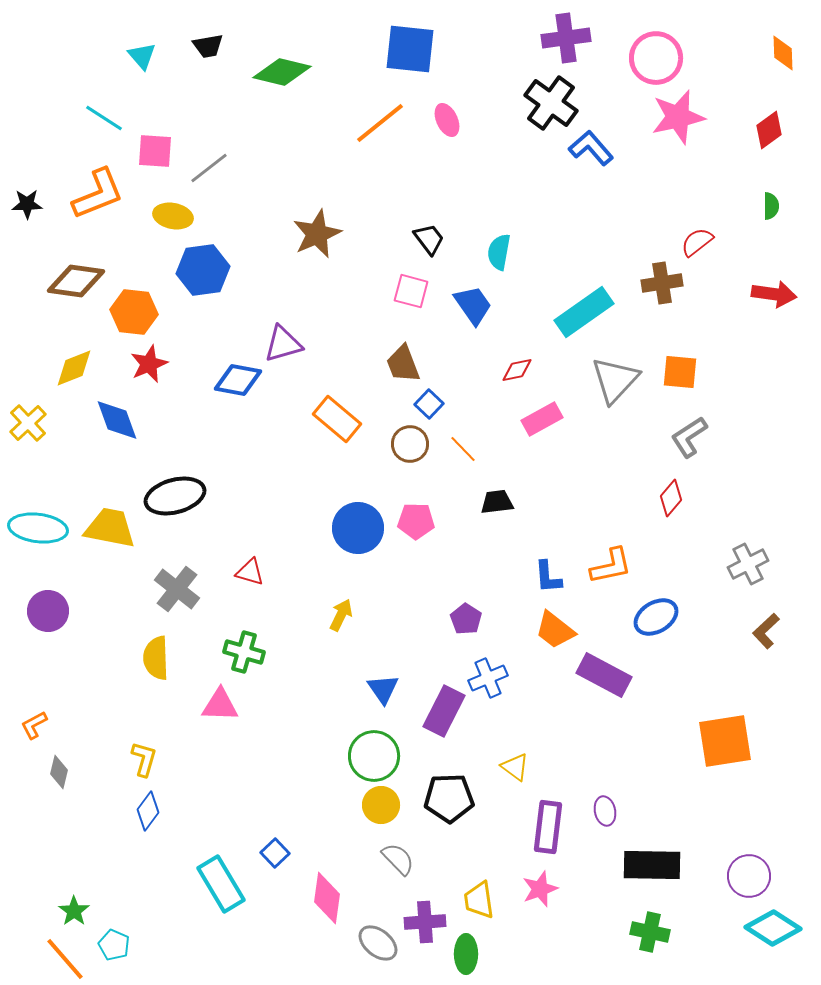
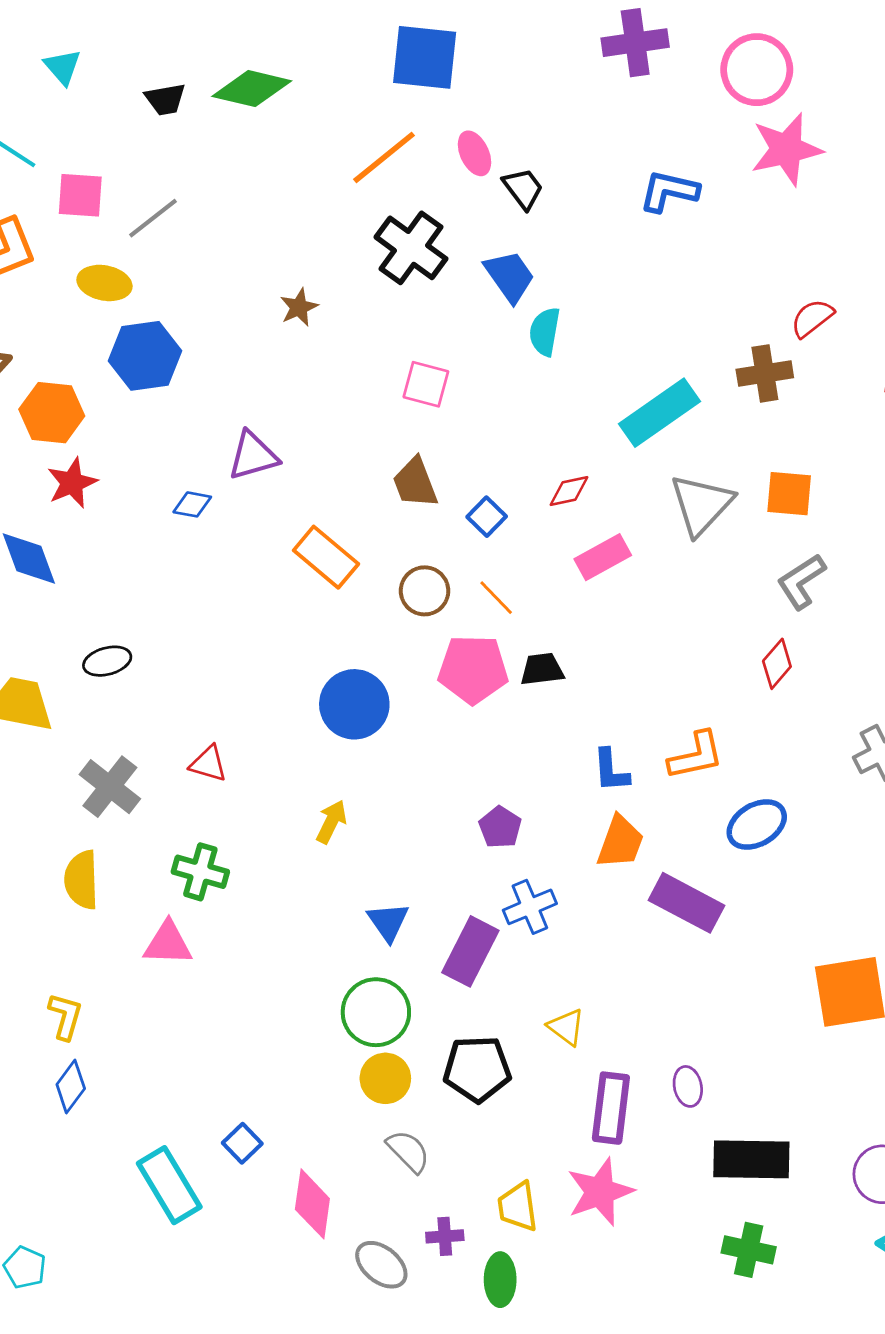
black trapezoid: (208, 46) -> (165, 99), moved
black cross: (551, 103) -> (411, 248), moved
blue L-shape: (591, 148) -> (669, 191), turned -36
brown star: (317, 234) -> (299, 307), size x0.6
black trapezoid: (429, 239) -> (523, 188), moved
blue trapezoid: (473, 305) -> (510, 276), moved
blue diamond: (238, 380) -> (192, 504), size x0.6
blue square: (429, 404) -> (487, 517), moved
black ellipse: (175, 496) -> (107, 661), size x0.6
pink pentagon: (416, 521) -> (473, 669), moved, size x1.4
orange trapezoid: (555, 630) -> (620, 842), turned -108
pink star: (540, 889) -> (600, 1192), size x1.4
purple cross: (425, 922) -> (445, 1236), size x0.7

